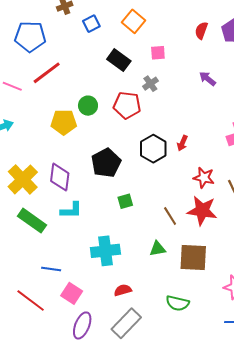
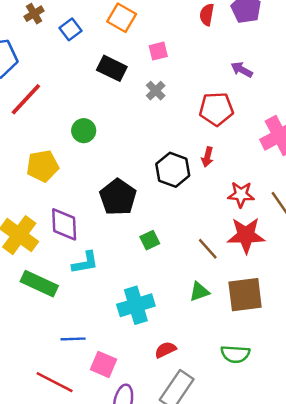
purple arrow: (207, 79) -> (242, 70), moved
red pentagon: (127, 105) -> (216, 109), moved
yellow pentagon: (64, 122) -> (43, 166), moved

